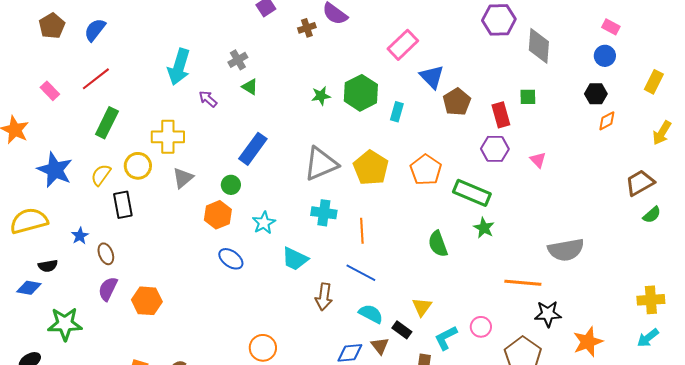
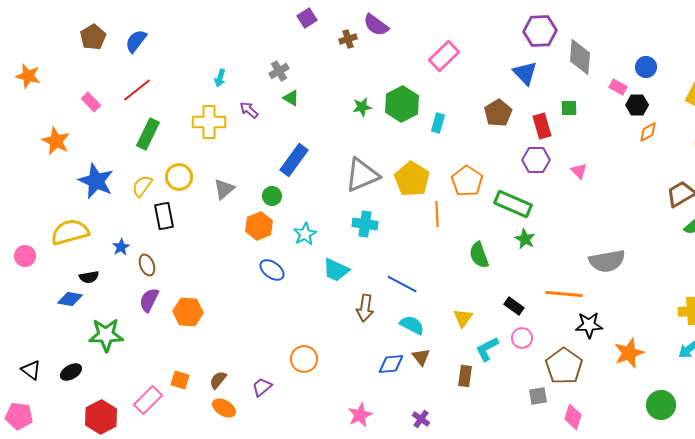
pink rectangle: (611, 27) -> (618, 87), moved
cyan arrow: (179, 67) -> (220, 78), size x0.5
blue triangle: (432, 77) -> (525, 73), moved
yellow cross: (168, 137) -> (209, 122), moved
orange line: (362, 231) -> (437, 214), moved
black rectangle: (402, 330) -> (514, 306), moved

